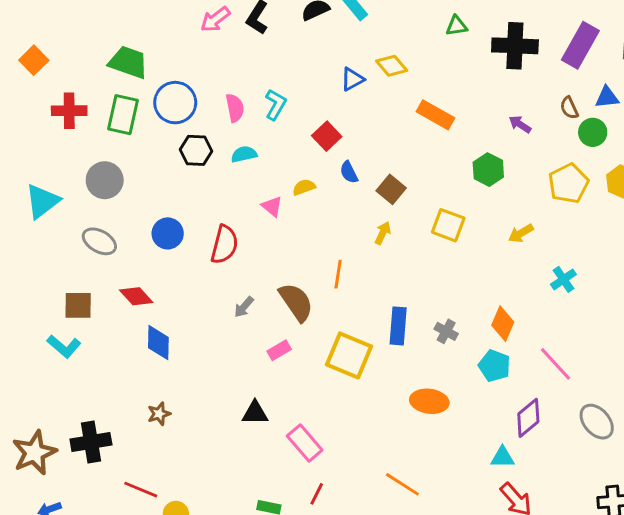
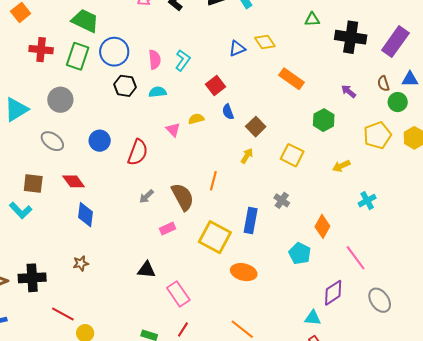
gray cross: (446, 331) -> (282, 200), moved
cyan pentagon: (494, 366) -> (300, 253), moved
orange ellipse: (429, 401) -> (244, 272), moved

